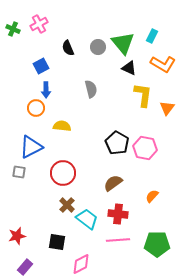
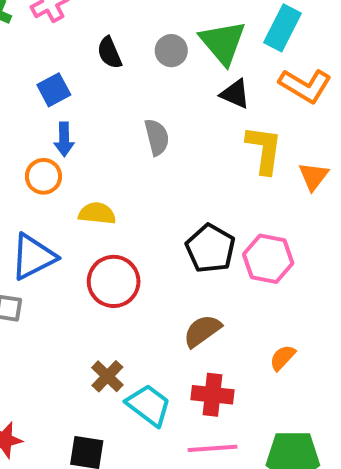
cyan rectangle: (152, 36) -> (283, 28), size x1.5
red circle: (63, 173) -> (114, 281), moved

